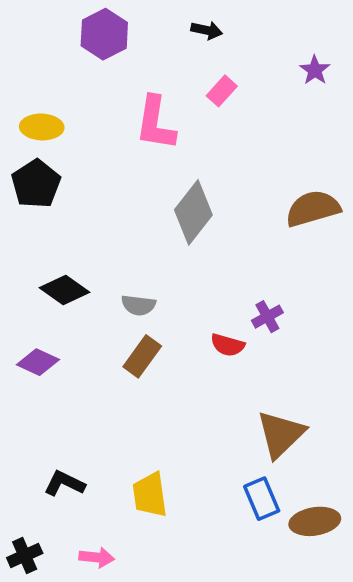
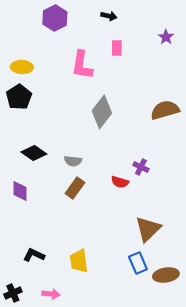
pink rectangle: (222, 91) -> (117, 48), turned -42
purple cross: (267, 317) -> (141, 167), turned -35
purple diamond: (38, 362) -> (20, 191), turned 65

